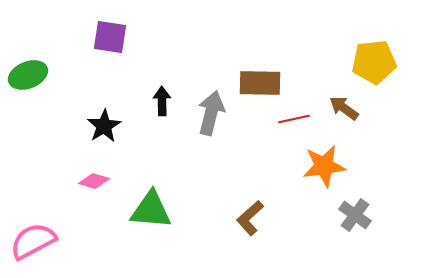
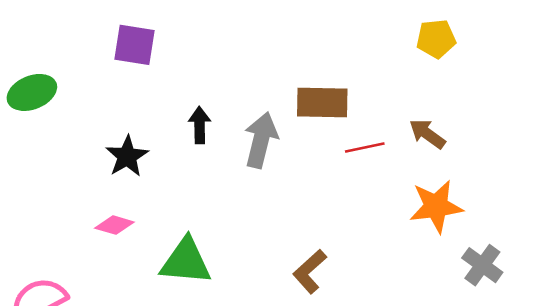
yellow pentagon: (374, 62) -> (436, 39), moved, size x0.7
orange star: (324, 166) -> (436, 206), moved
gray cross: (355, 215) -> (482, 265), moved

